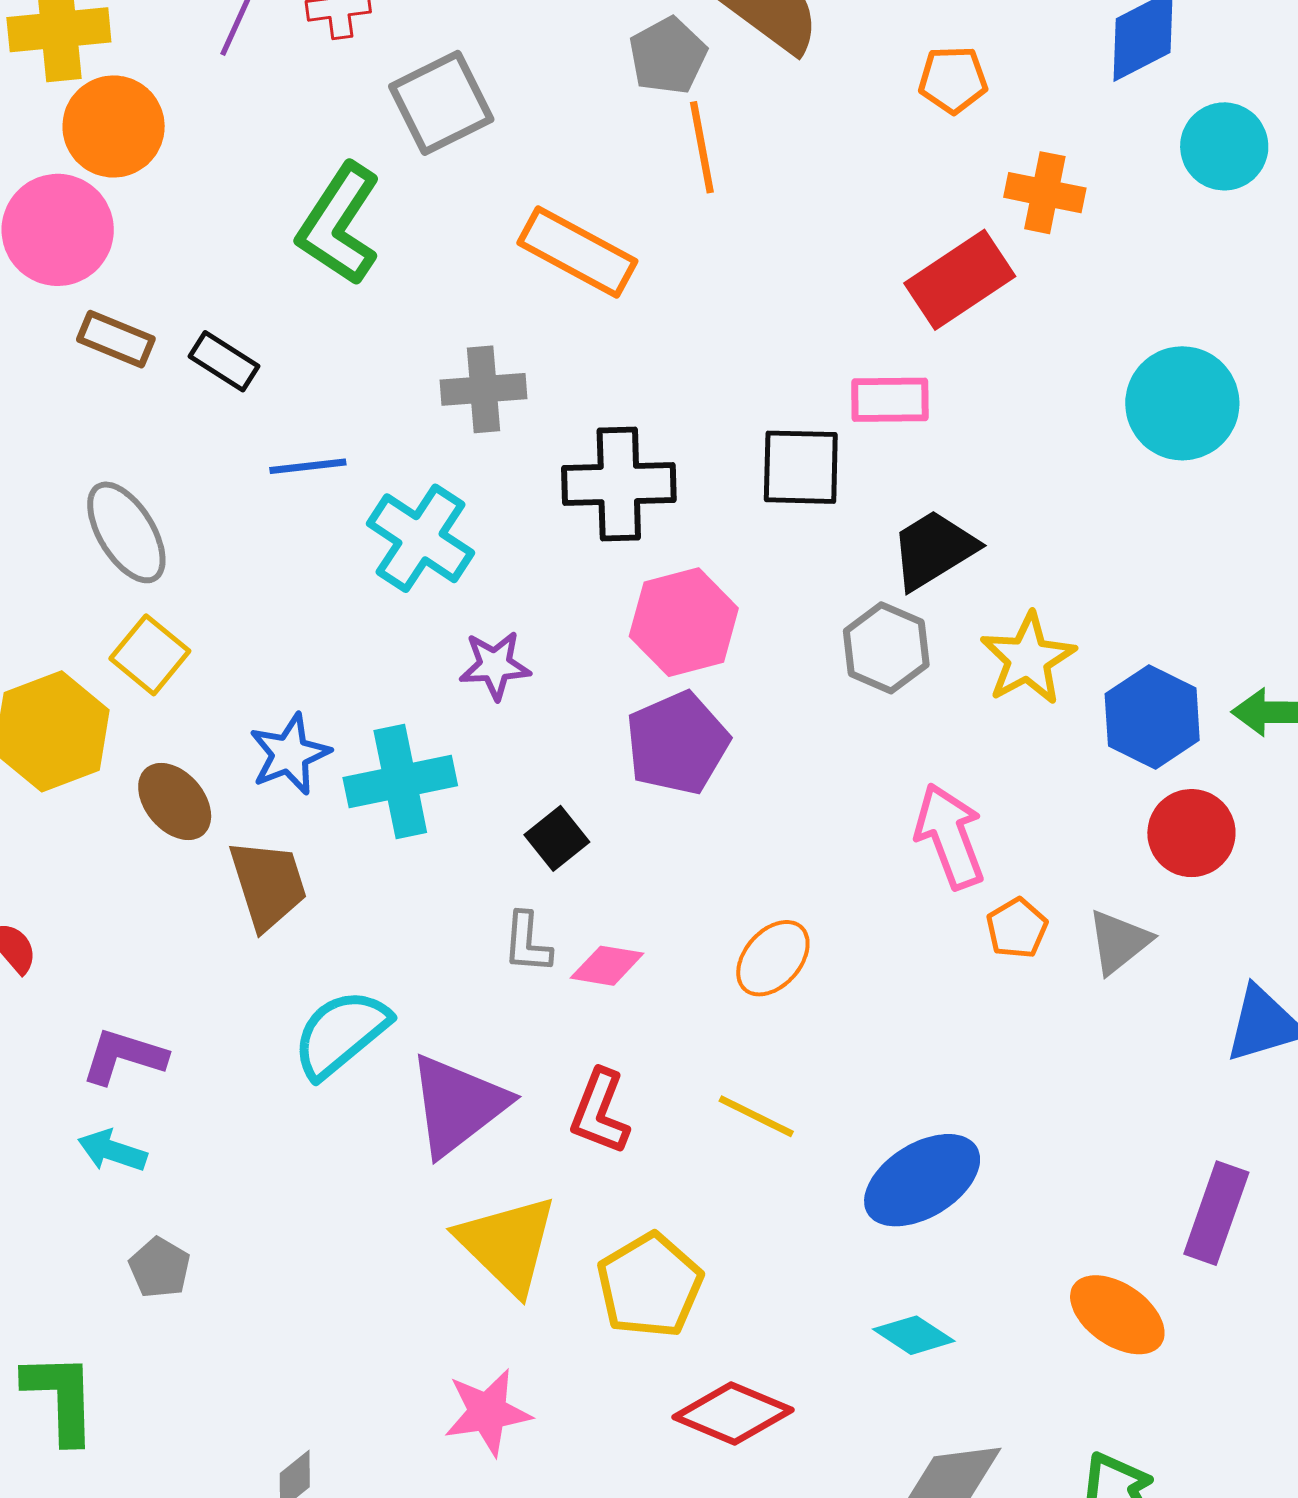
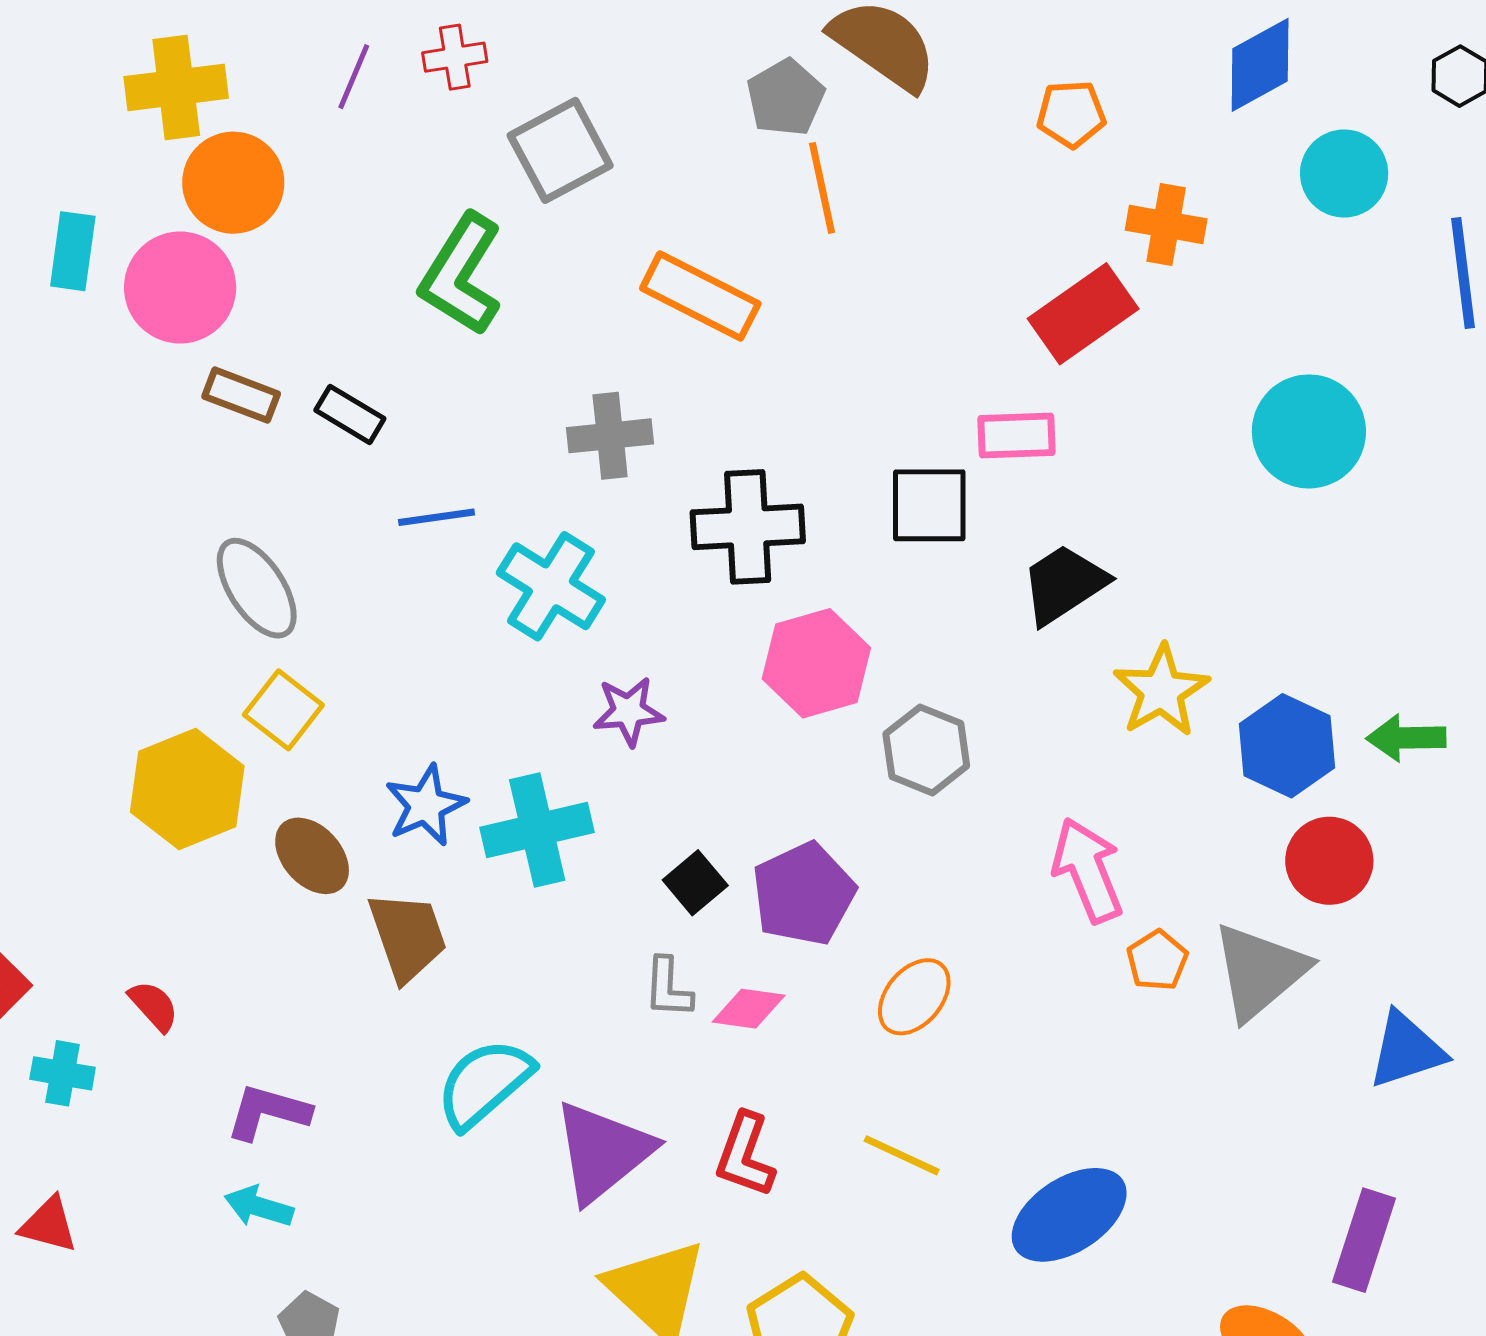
gray hexagon: (886, 648) -> (926, 750), moved
purple pentagon: (677, 743) -> (804, 894), moved
gray triangle: (1119, 942) -> (1260, 971), size x1.5

